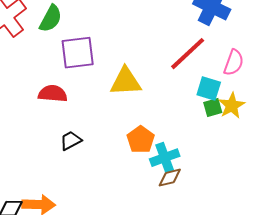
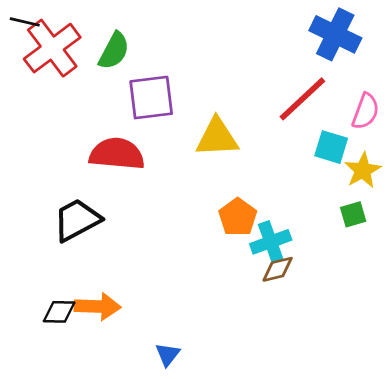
red semicircle: (53, 94) -> (117, 154), size x1.4
green square: (213, 108) -> (353, 214), moved
black trapezoid: (71, 141) -> (77, 220), moved, size x1.6

